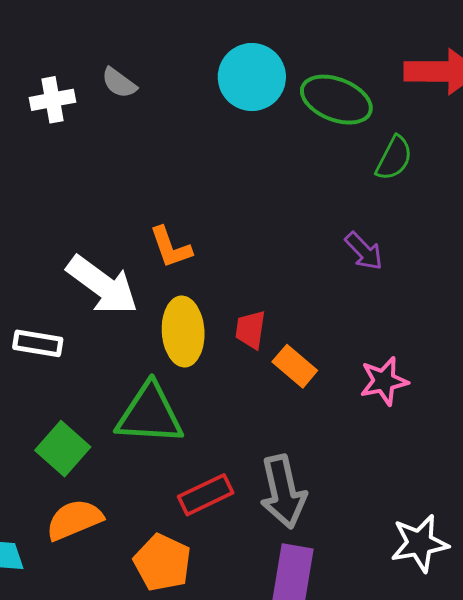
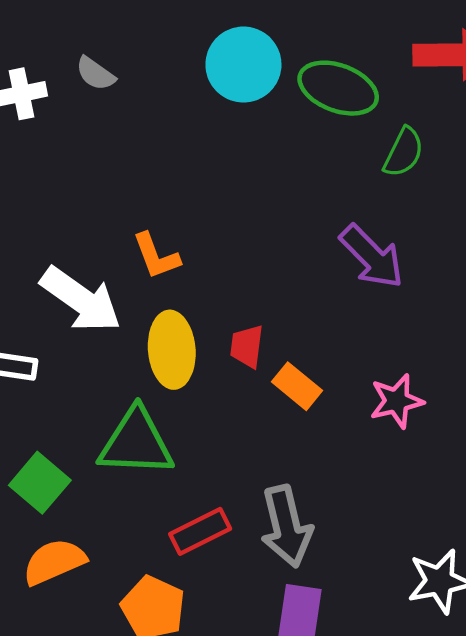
purple arrow: (364, 251) -> (372, 257), size x1.5

